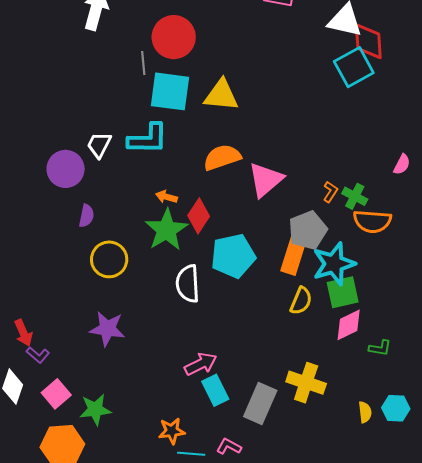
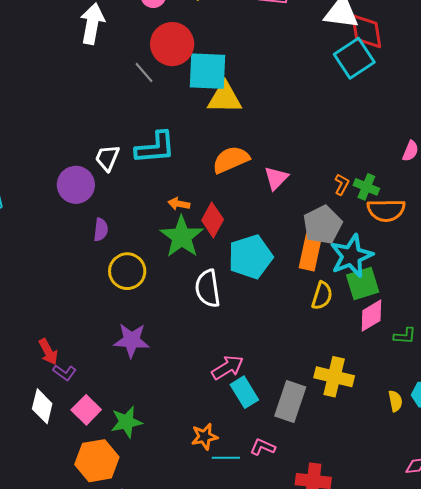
gray line: (143, 63) -> (144, 73), turned -30
cyan square: (170, 91) -> (208, 71), moved
pink triangle: (266, 180) -> (276, 178), size x0.7

